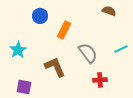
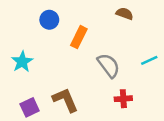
brown semicircle: (109, 11) -> (125, 14), moved
brown L-shape: (55, 67) -> (65, 100), moved
purple square: (24, 87) -> (30, 107), turned -35

